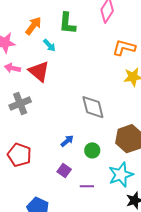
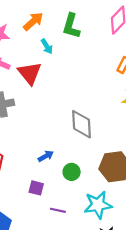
purple square: (64, 170) -> (36, 188), turned -32

